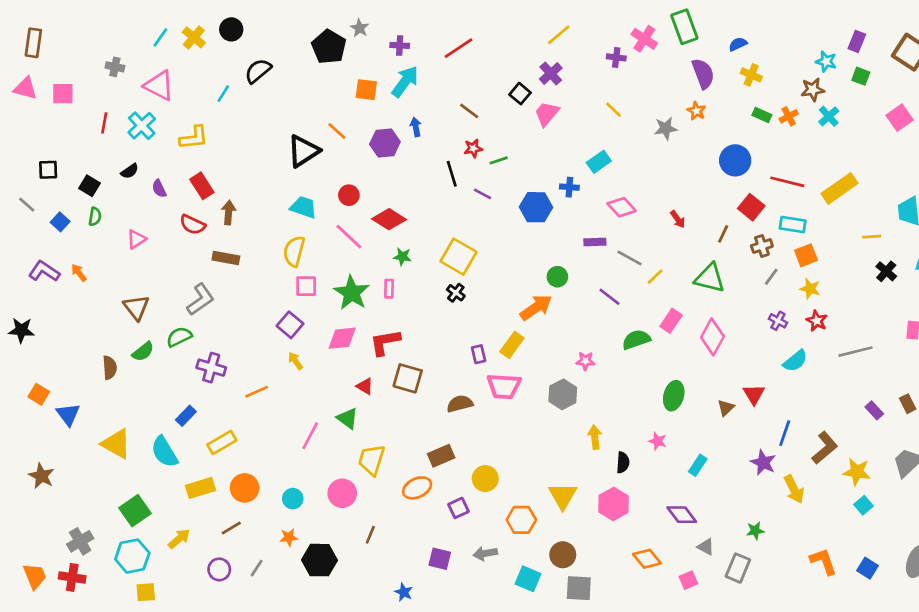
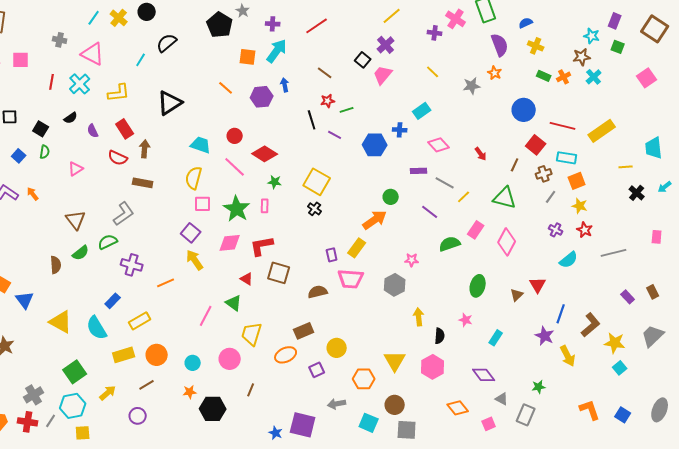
black triangle: (303, 151) -> (170, 103), moved
yellow arrow: (295, 361) -> (195, 260), size x1.5
purple square: (440, 559) -> (303, 425), moved, size x1.5
gray line: (257, 568) -> (51, 421), moved

